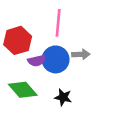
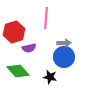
blue circle: (56, 59) -> (64, 57), moved

